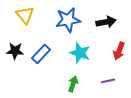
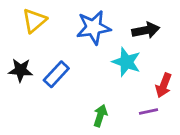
yellow triangle: (25, 15) -> (34, 21), turned 30
red arrow: (119, 51) -> (164, 85), moved
cyan star: (80, 53) -> (126, 62), moved

